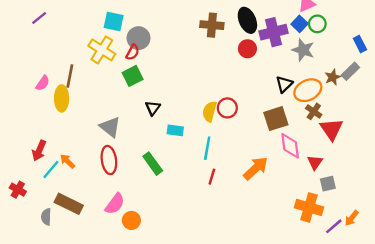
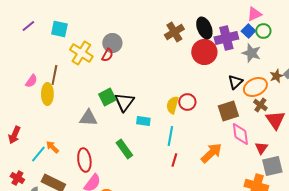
cyan square: (114, 22) -> (59, 29), moved
brown cross: (212, 25) -> (174, 32), turned -36
red circle: (247, 49) -> (204, 52), size x1.6
green square: (133, 76) -> (107, 97), moved
black triangle: (153, 108) -> (124, 102), size x1.5
gray triangle: (110, 127) -> (88, 118), turned -36
red arrow: (39, 151) -> (14, 135), moved
red ellipse: (109, 160) -> (84, 160), moved
gray square: (328, 184) -> (272, 166), size x1.5
red cross: (18, 190) -> (17, 178), moved

